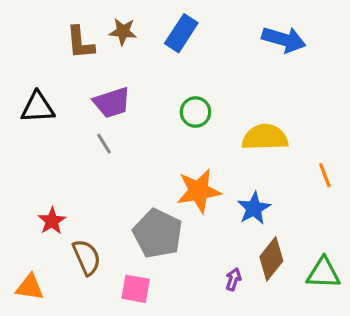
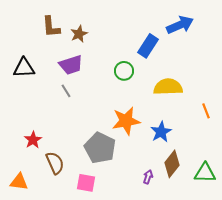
brown star: (123, 32) -> (79, 34), moved, turned -30
blue rectangle: (181, 33) -> (148, 46), moved
blue arrow: (284, 39) -> (180, 25), turned -40

